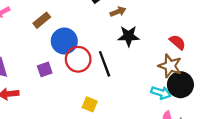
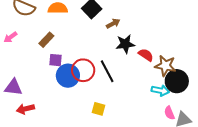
blue circle: (64, 41) -> (68, 76), moved
red semicircle: (177, 42) -> (146, 55), moved
purple square: (45, 69) -> (56, 60), moved, turned 32

